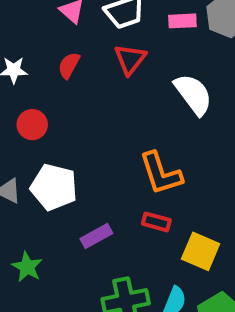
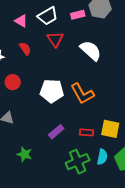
red semicircle: (69, 65) -> (25, 49), turned 128
white pentagon: (54, 187) -> (52, 91), moved
red rectangle: (156, 222) -> (87, 132), moved

